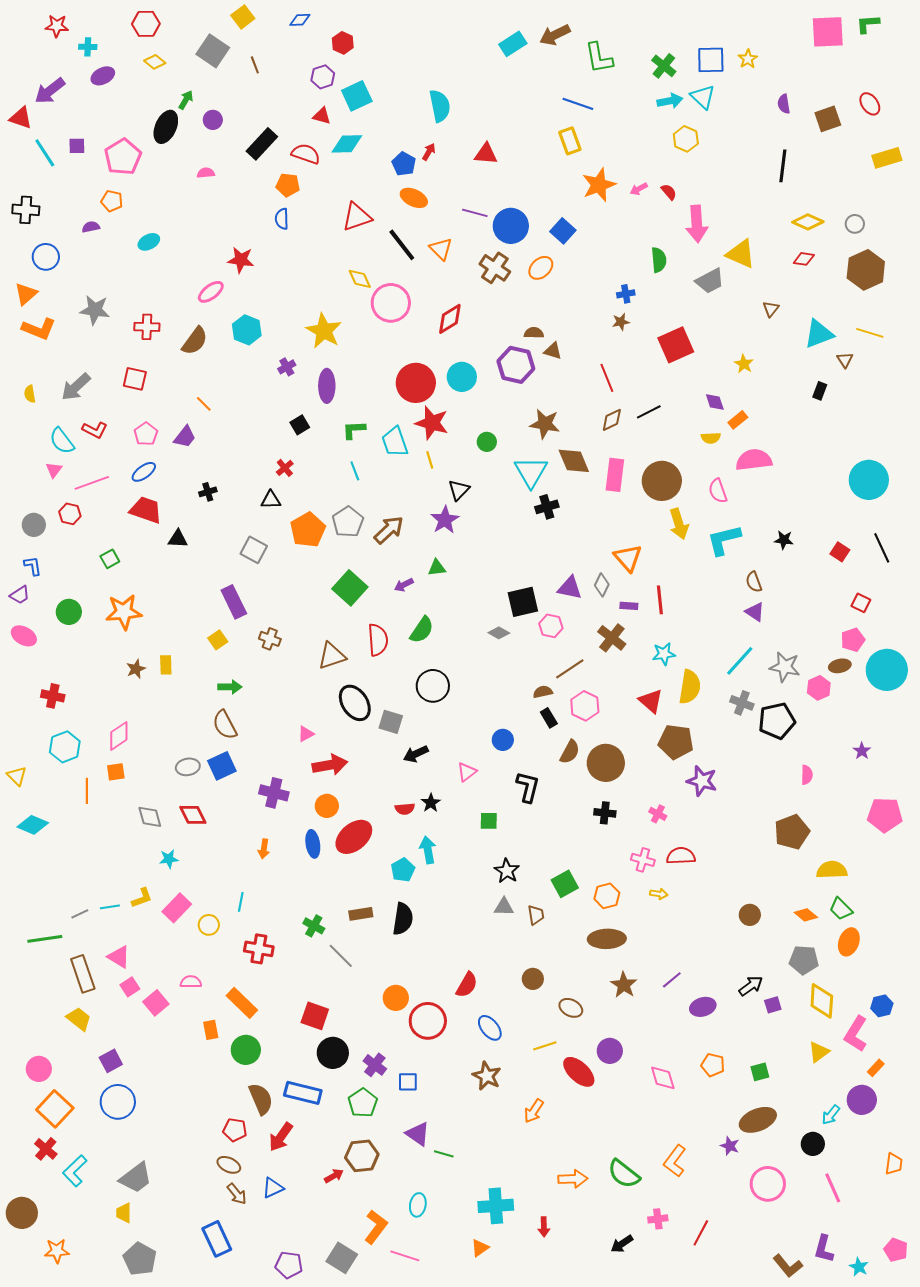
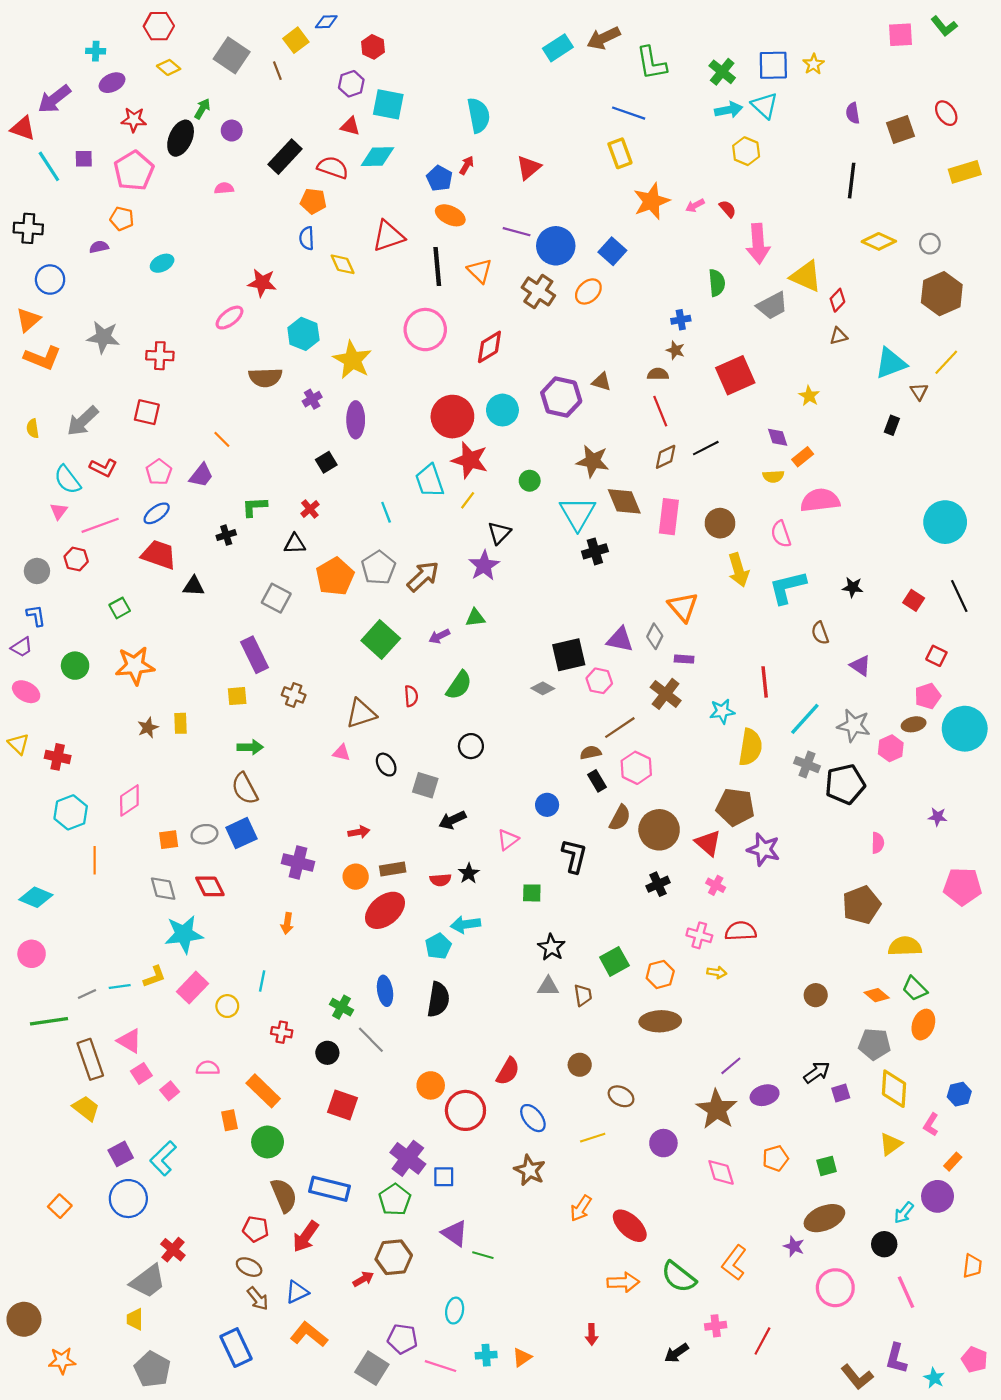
yellow square: (243, 17) -> (296, 40), moved
green L-shape: (868, 24) -> (944, 26), turned -125
red star: (57, 26) -> (134, 120), moved
pink square: (828, 32) -> (901, 35), size x0.7
cyan square: (357, 96) -> (388, 104), turned 36
red triangle: (486, 154) -> (529, 167), turned -45
black line: (402, 245) -> (437, 266), turned 33
red diamond: (804, 259) -> (837, 300), moved, turned -55
yellow diamond: (360, 279) -> (343, 264), moved
brown triangle: (771, 309) -> (839, 336), turned 36
brown star: (621, 322) -> (675, 350), turned 30
cyan hexagon: (247, 330) -> (303, 334), moved
brown semicircle: (534, 333) -> (658, 374), moved
yellow line: (870, 333) -> (946, 362), turned -64
brown semicircle: (195, 341) -> (265, 377), moved, turned 52
green L-shape: (354, 430) -> (254, 507), moved
yellow line: (430, 460) -> (468, 500), turned 54
brown circle: (662, 481) -> (720, 523), size x0.7
red line: (660, 600) -> (765, 682), moved
purple triangle: (755, 612) -> (860, 666), moved
yellow square: (218, 640) -> (237, 696), turned 30
red semicircle: (378, 640) -> (411, 696), size x0.6
black circle: (433, 686) -> (471, 746), size x0.7
red triangle: (651, 701) -> (708, 843), moved
black ellipse: (355, 703) -> (386, 765), size x0.6
pink triangle: (306, 734) -> (342, 753), moved, turned 42
purple star: (862, 751) -> (938, 817), turned -30
red arrow: (330, 765) -> (359, 832), size x0.6
orange square: (116, 772) -> (169, 840), moved
yellow triangle: (17, 776) -> (18, 744), moved
black cross: (605, 813) -> (658, 884), turned -30
blue ellipse: (313, 844) -> (385, 991), moved
cyan arrow: (428, 850) -> (465, 924), turned -88
cyan star: (169, 859) -> (184, 934), size x1.8
brown rectangle: (361, 914) -> (393, 869), moved
red cross: (259, 949) -> (282, 1032), size x0.7
brown star: (624, 985) -> (717, 1109), moved, size x1.4
pink square: (156, 1003) -> (170, 1091), size x0.7
pink L-shape: (856, 1034) -> (931, 1125), size x0.6
black circle: (333, 1053) -> (327, 1053), moved, size x0.7
purple cross: (375, 1065) -> (408, 1158), size x1.4
orange pentagon: (713, 1065) -> (775, 1158), turned -30
pink circle: (39, 1069) -> (32, 954), moved
red ellipse: (579, 1072) -> (630, 1226), moved
orange square: (55, 1109) -> (60, 1206), size x0.6
red cross: (46, 1149) -> (173, 1250), moved
cyan L-shape: (75, 1171) -> (163, 1158), moved
cyan cross: (496, 1206) -> (486, 1355), moved, size x0.6
orange L-shape: (376, 1227) -> (309, 1334), moved, turned -88
purple pentagon: (289, 1265) -> (402, 1339), moved

